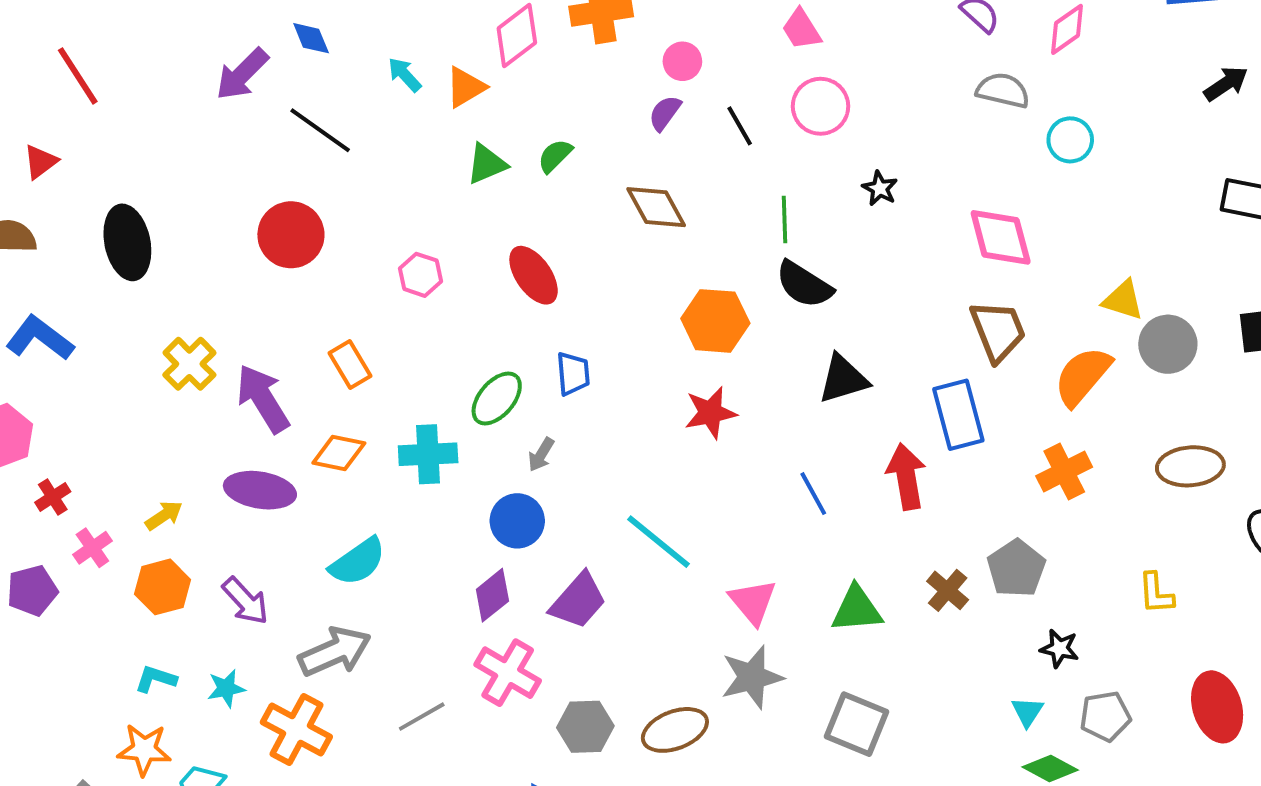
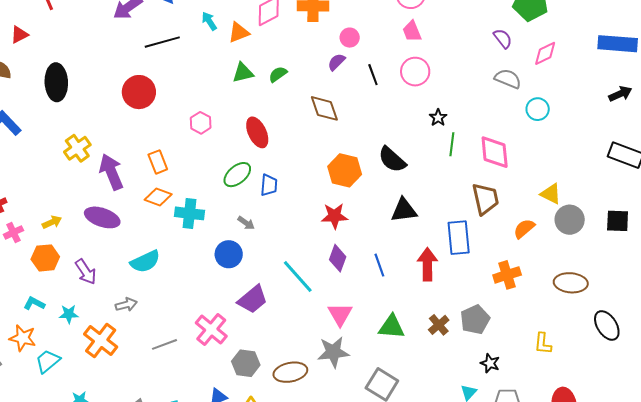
black line: (320, 130) -> (162, 42), turned -60
green line: (784, 220) -> (452, 144), moved
orange semicircle: (1083, 376) -> (524, 229), size x0.7
green ellipse: (497, 398) -> (237, 175), moved
orange diamond: (339, 453) -> (158, 197), moved
gray arrow: (541, 455) -> (246, 223), turned -96
purple diamond: (492, 595) -> (338, 258), moved, turned -40
gray arrow: (335, 652) -> (126, 305), size x0.6

